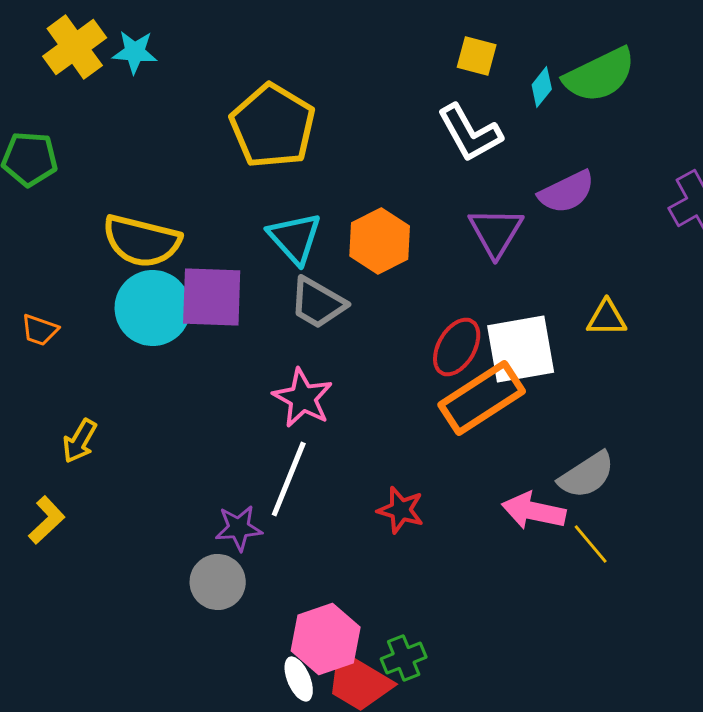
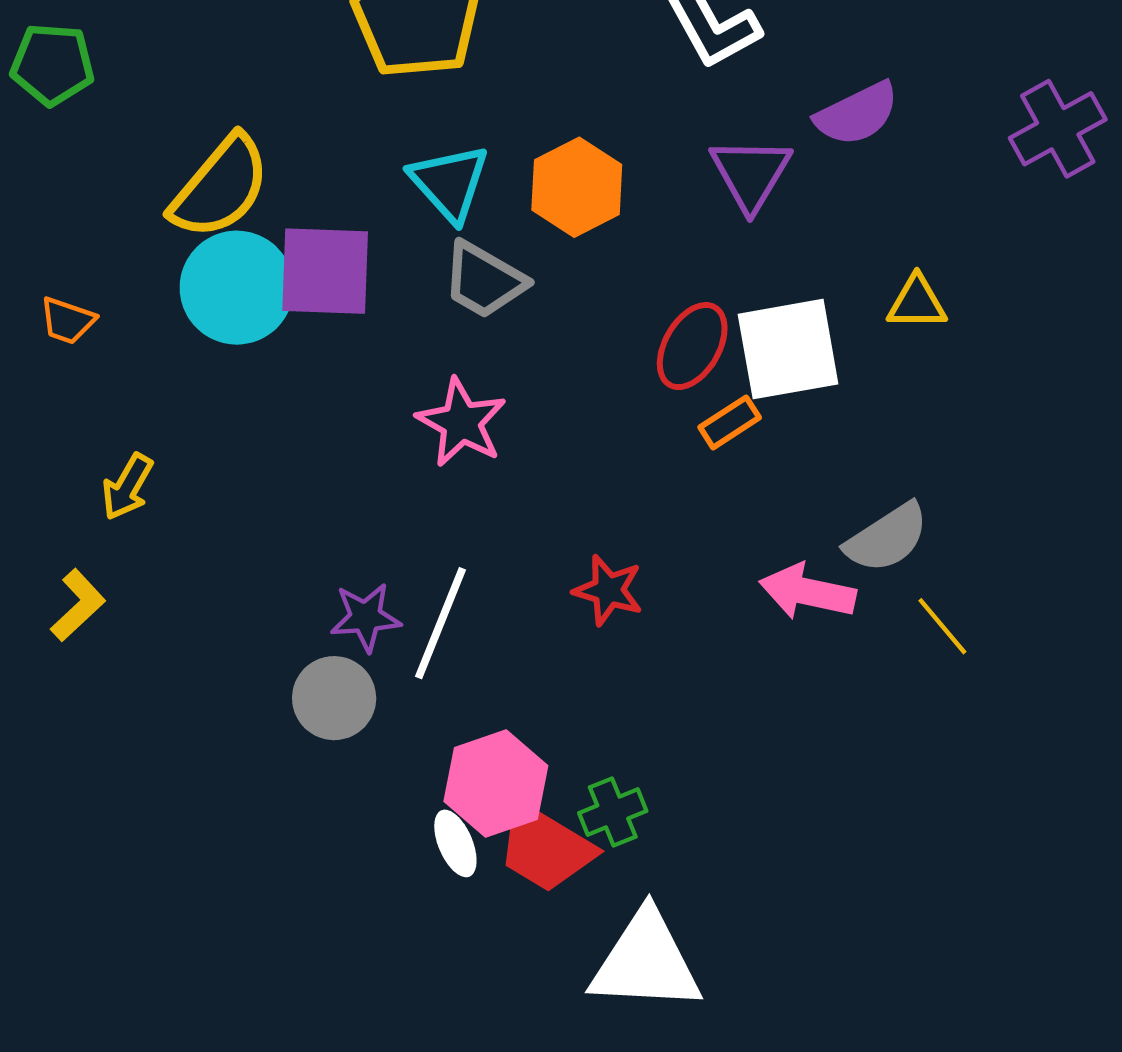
yellow semicircle: (142, 241) -> (220, 187), turned -64
orange rectangle: (482, 398) -> (730, 422), size x0.5
white line: (289, 479) -> (440, 623), moved
yellow line: (591, 544) -> (942, 626), moved

